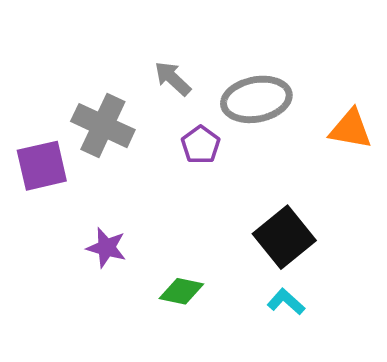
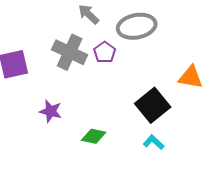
gray cross: (103, 126) -> (70, 52), moved
orange triangle: (351, 129) -> (191, 77), moved

